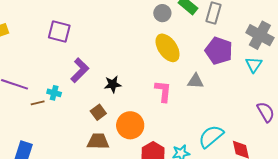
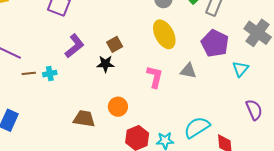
cyan triangle: (254, 65) -> (240, 69), moved
cyan cross: (54, 93) -> (50, 74), moved, turned -32
brown square: (98, 112) -> (115, 44), moved
orange circle: (130, 125) -> (118, 107), size x0.7

